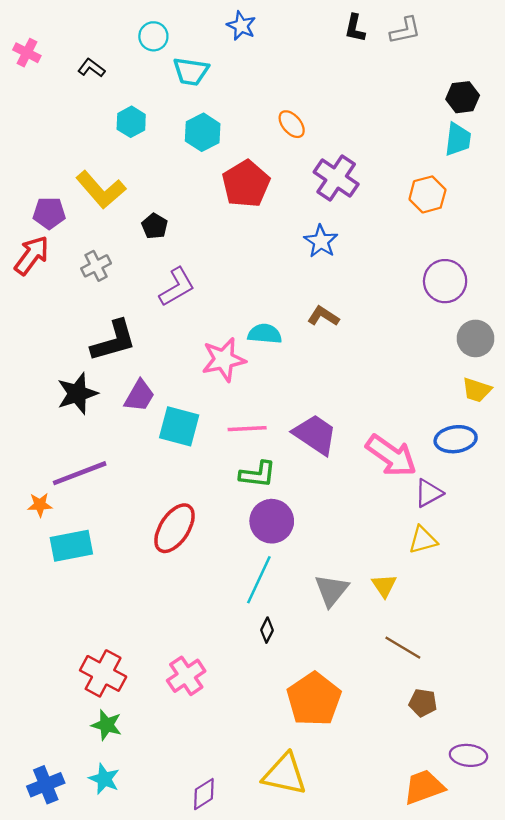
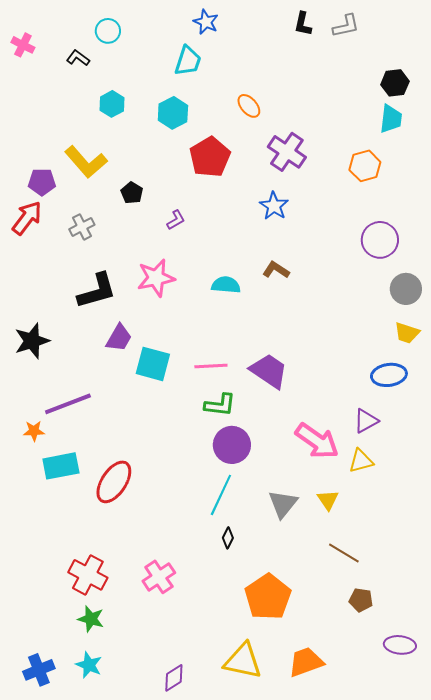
cyan circle: (153, 36) -> (108, 31), moved
cyan trapezoid: (191, 71) -> (188, 61), moved, turned -80
purple L-shape: (177, 287) -> (176, 220), moved, size x0.6
pink star: (224, 360) -> (156, 278), moved
black star: (77, 394) -> (32, 341), moved
pink arrow: (391, 456) -> (317, 441), moved
red ellipse: (175, 528) -> (114, 482), moved
orange trapezoid: (424, 787) -> (306, 662), moved

